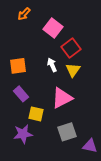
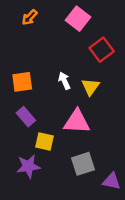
pink square: (53, 28) -> (78, 19), moved
red square: (71, 48) -> (102, 50), moved
pink triangle: (62, 98) -> (77, 122), turned 30

